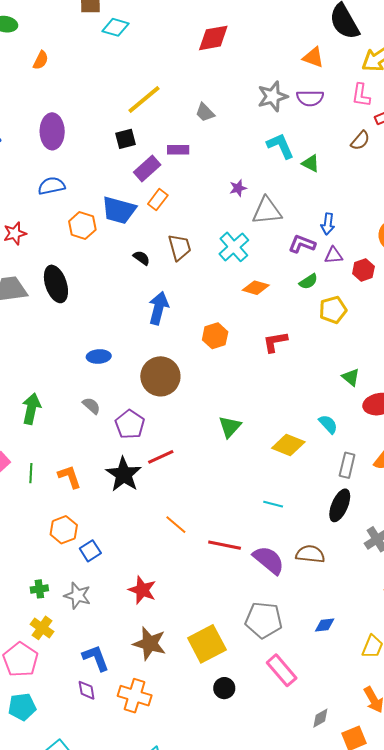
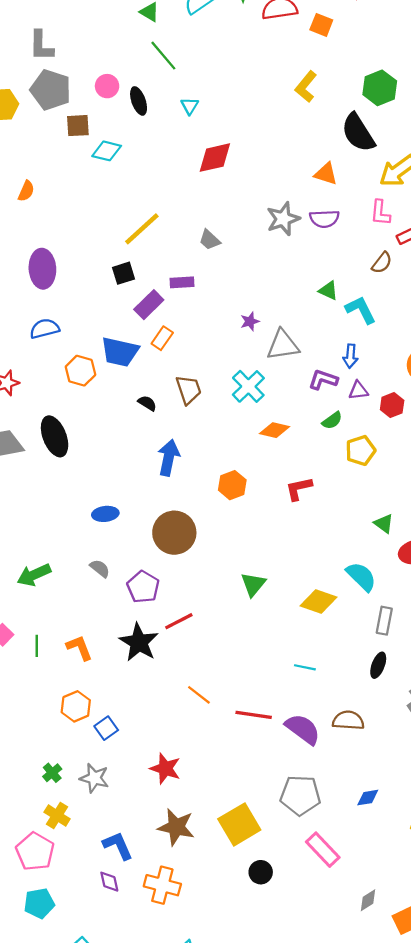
cyan L-shape: (280, 146) -> (361, 310), moved
green arrow: (31, 409) -> (34, 575), turned -124
cyan semicircle: (328, 424) -> (361, 576), size x1.4
black ellipse: (340, 505) -> (378, 665), size x0.7
green cross: (39, 589) -> (52, 773), turned -30

